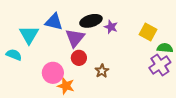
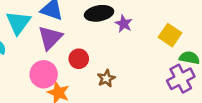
purple triangle: (75, 38) -> (50, 38), moved

